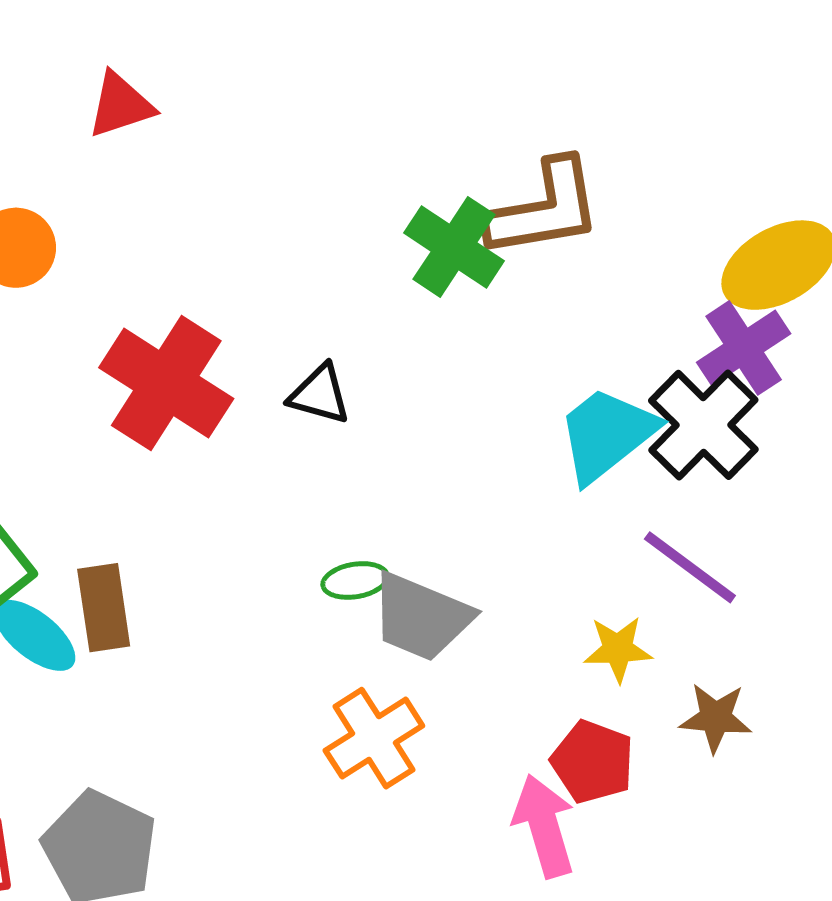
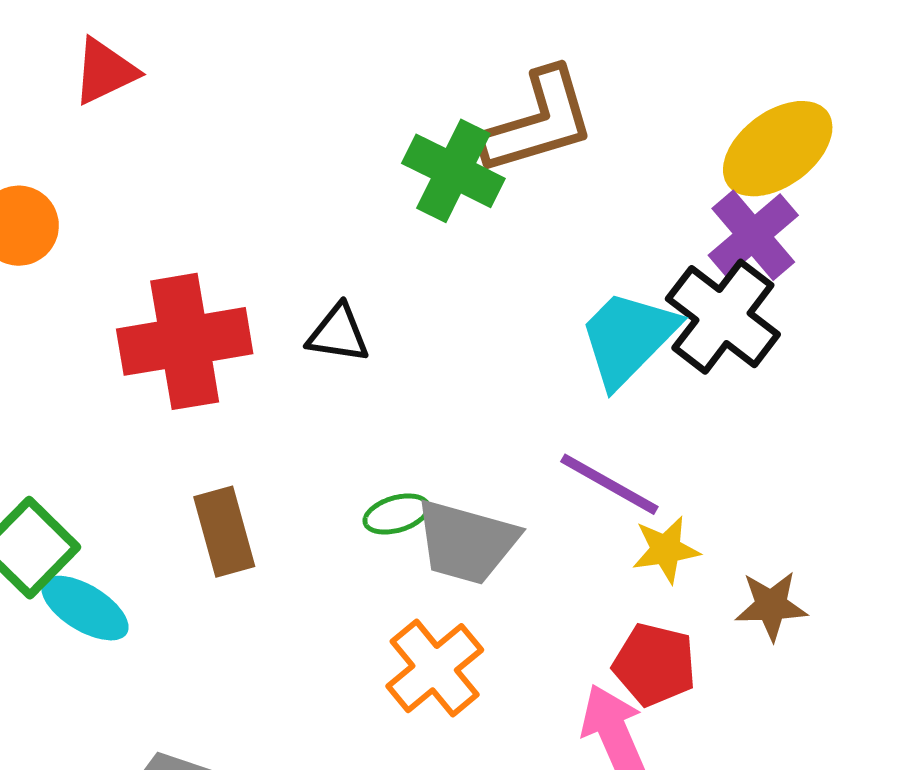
red cross: (166, 383) -> (185, 341), turned -35
purple line: (690, 567) -> (609, 484), moved
brown rectangle: (104, 608) -> (224, 532), moved

